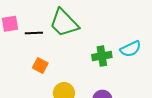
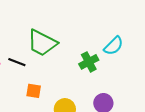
black line: (34, 33) -> (17, 62), turned 42

